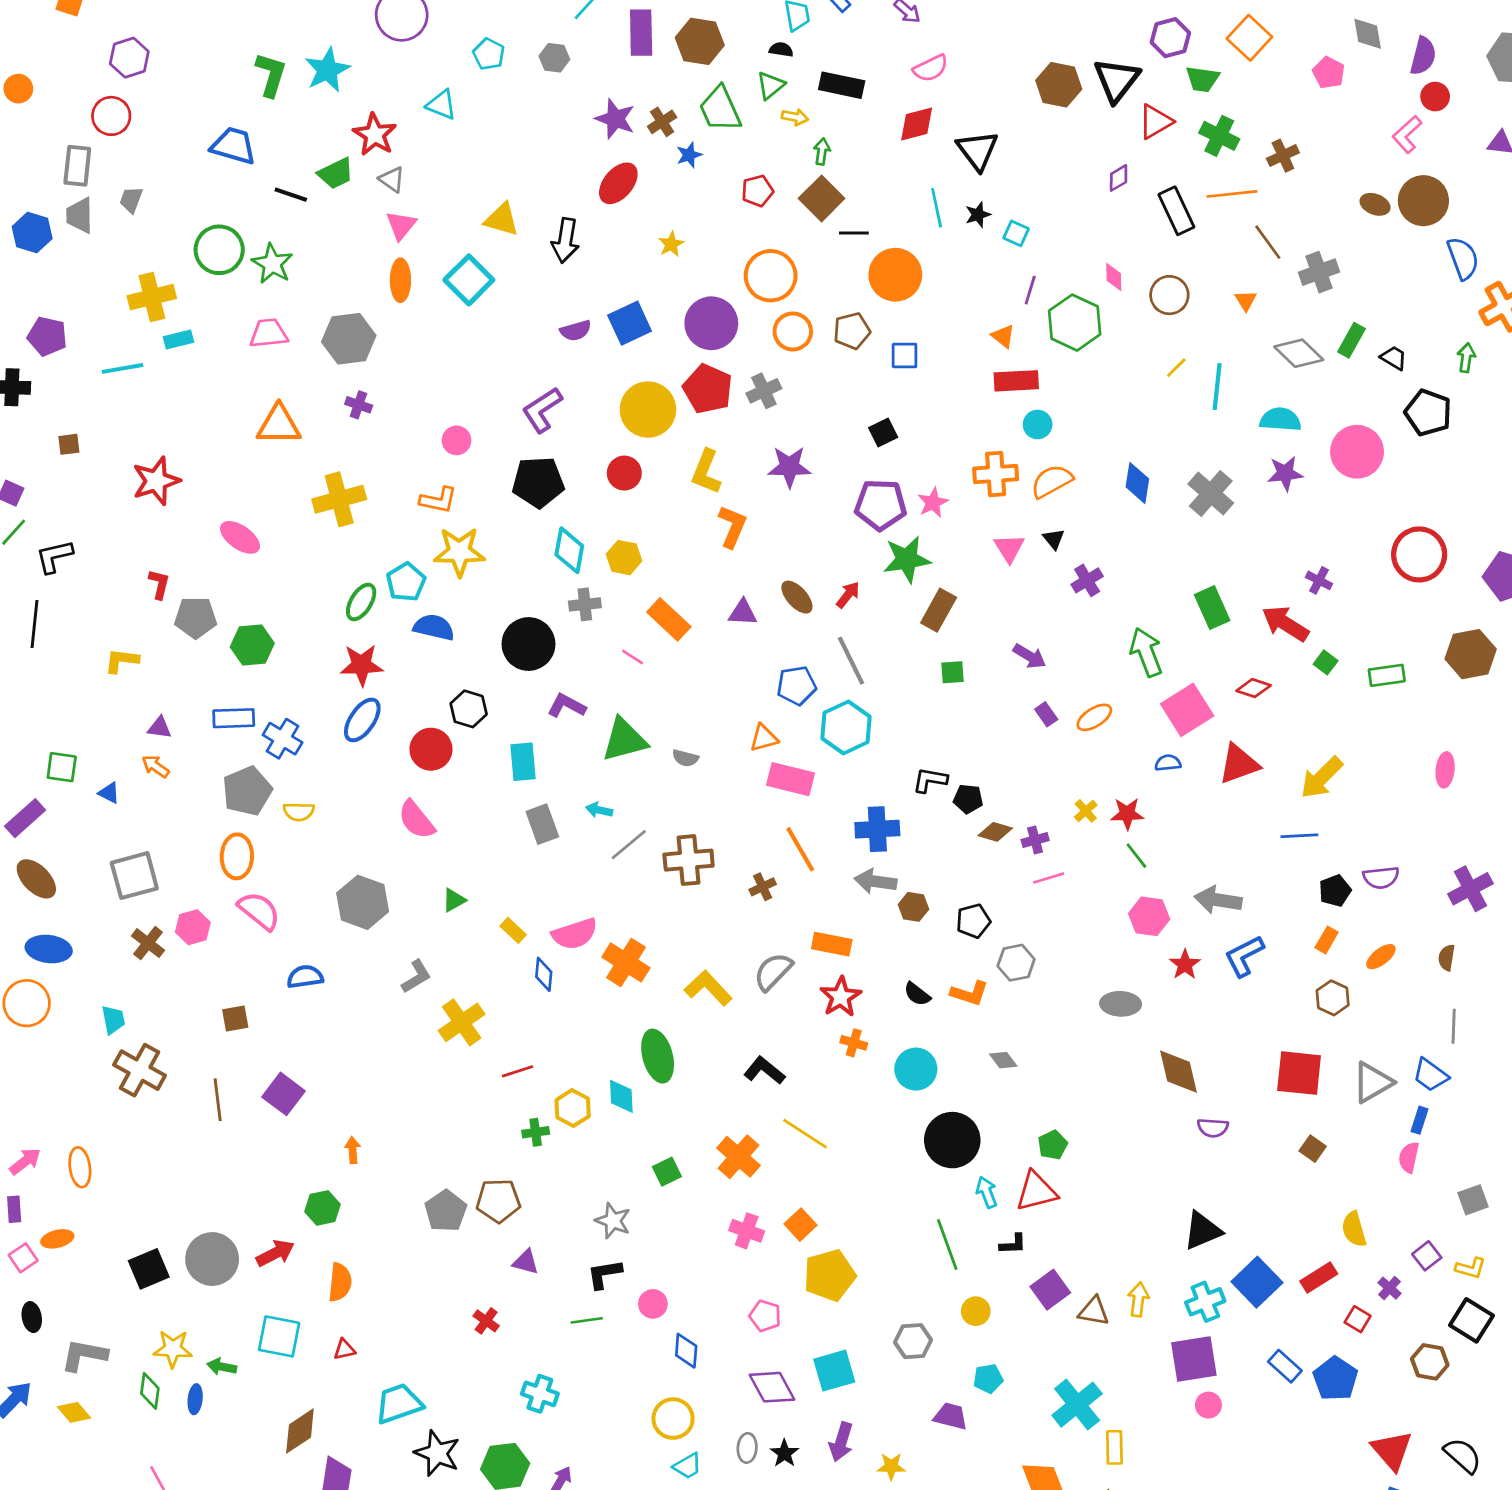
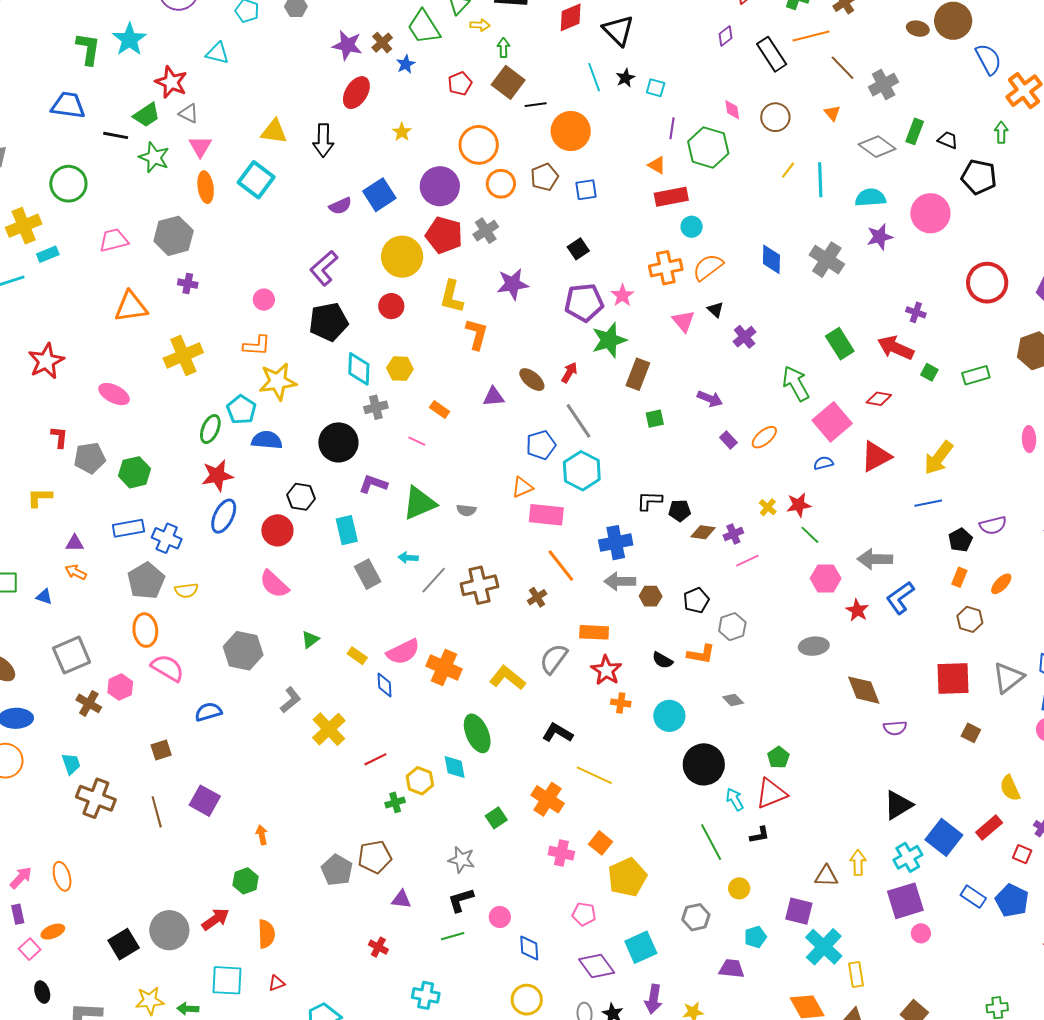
green star: (272, 264) -> (154, 157), moved
orange rectangle: (669, 619) -> (440, 410), size x0.6
purple square: (1050, 1290) -> (799, 911), moved, turned -32

